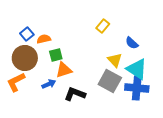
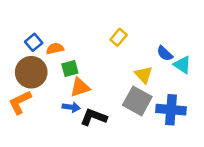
yellow rectangle: (103, 26) -> (119, 37), moved
cyan triangle: (137, 69) -> (182, 65), moved, size x0.7
blue arrow: (49, 84) -> (71, 107), moved, turned 32

